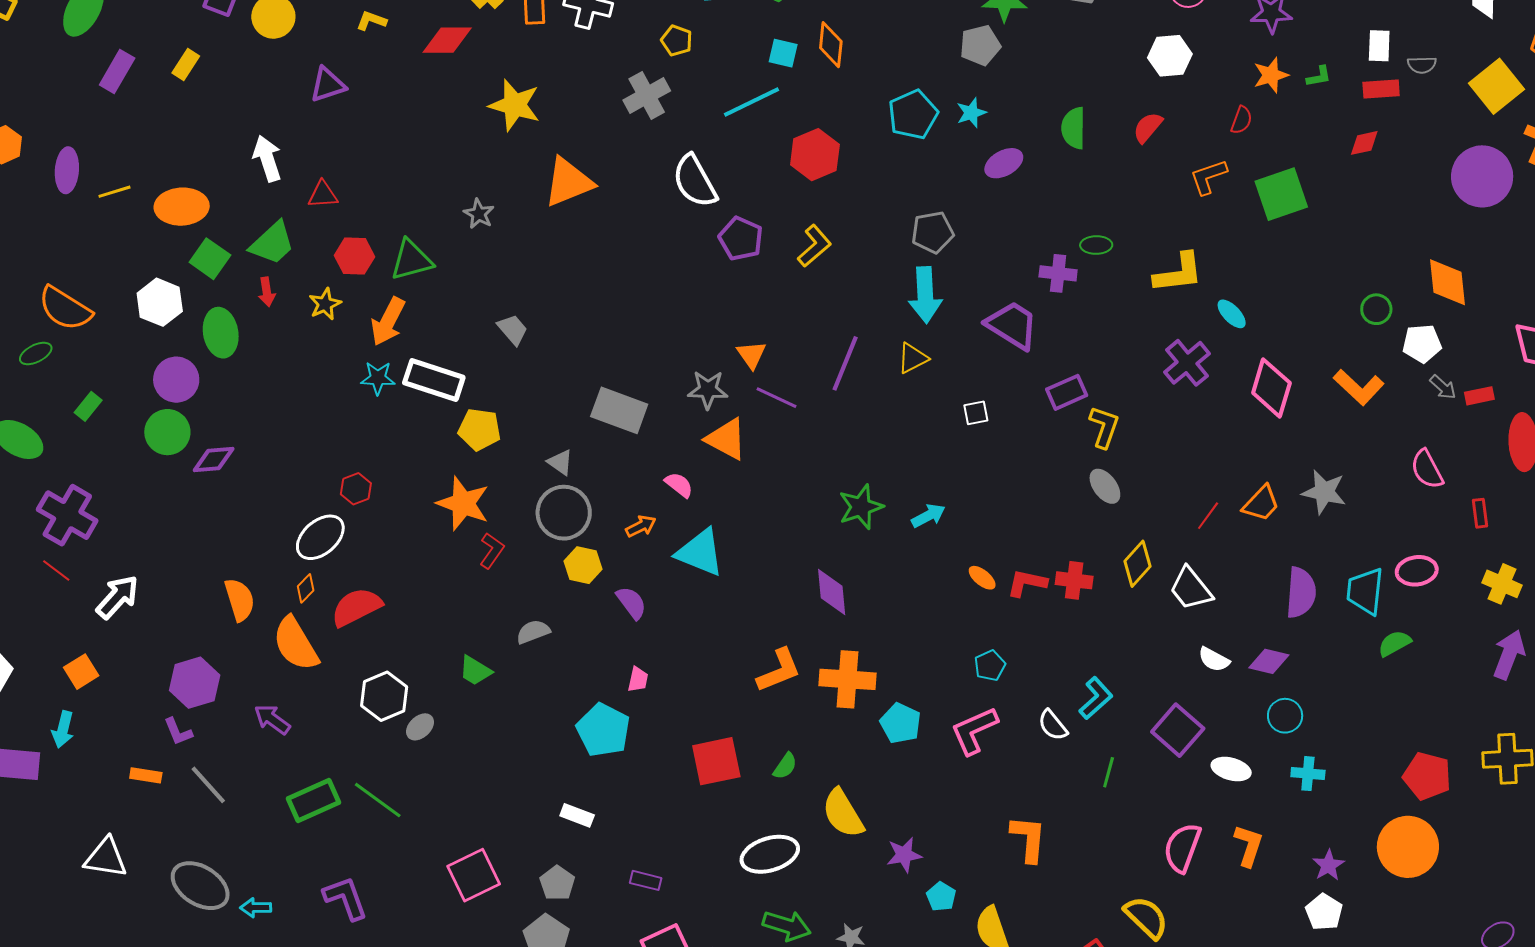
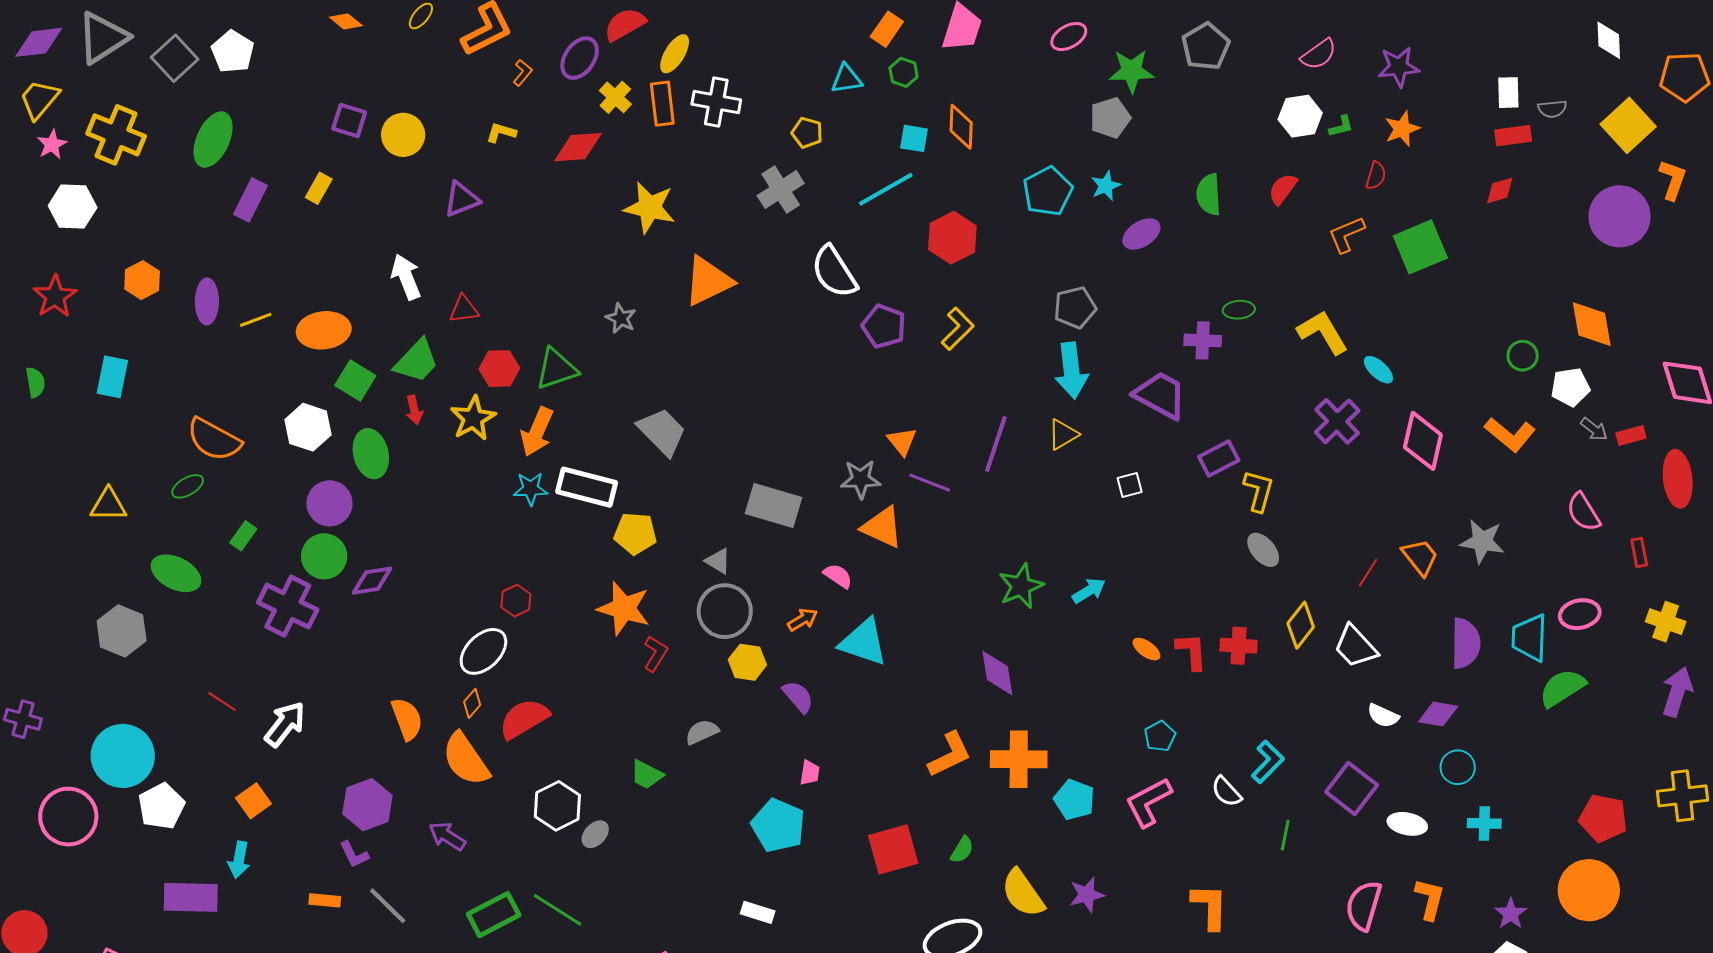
green L-shape: (1319, 77) -> (1341, 126), moved
yellow L-shape: (1178, 273) -> (1323, 332), turned -110
yellow star: (325, 304) -> (473, 418), size x1.4
gray trapezoid: (513, 330) -> (662, 432), size x1.6
orange trapezoid: (1261, 503) -> (1420, 557), turned -78
purple cross: (67, 515) -> (288, 606), moved
red L-shape: (1027, 583) -> (1191, 651), turned 78
green semicircle: (1394, 643) -> (1562, 688), size x1.4
purple star: (904, 855) -> (1087, 895), moved

